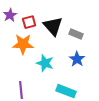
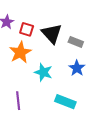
red square: (29, 22) -> (27, 29), turned 32
orange star: (23, 44) -> (20, 52), turned -30

